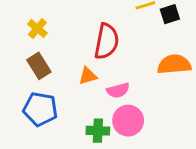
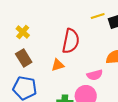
pink semicircle: (118, 90) -> (95, 75), moved

